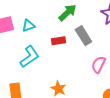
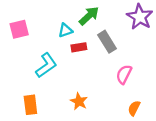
cyan triangle: (28, 26) -> (65, 30), moved

